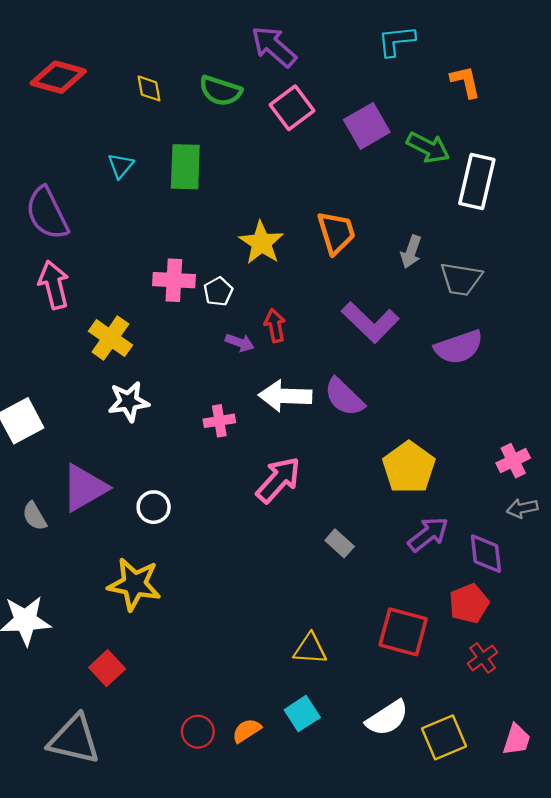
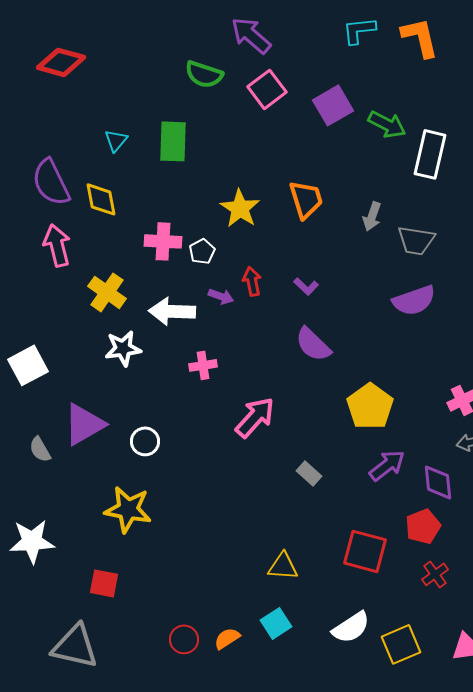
orange L-shape: (466, 82) -> (420, 37), moved, size x1.4
yellow diamond: (149, 88) -> (101, 199), moved, size x1.4
purple L-shape: (370, 322) -> (306, 286), moved, size x0.5
white arrow: (285, 396) -> (172, 311), moved
red square: (107, 668) -> (104, 583), turned -36

